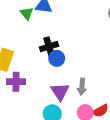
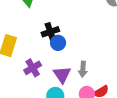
purple cross: (16, 82) -> (33, 68), moved, turned -30

